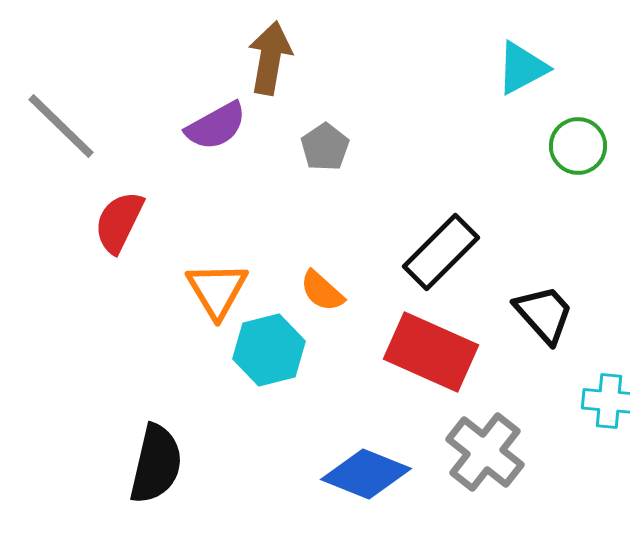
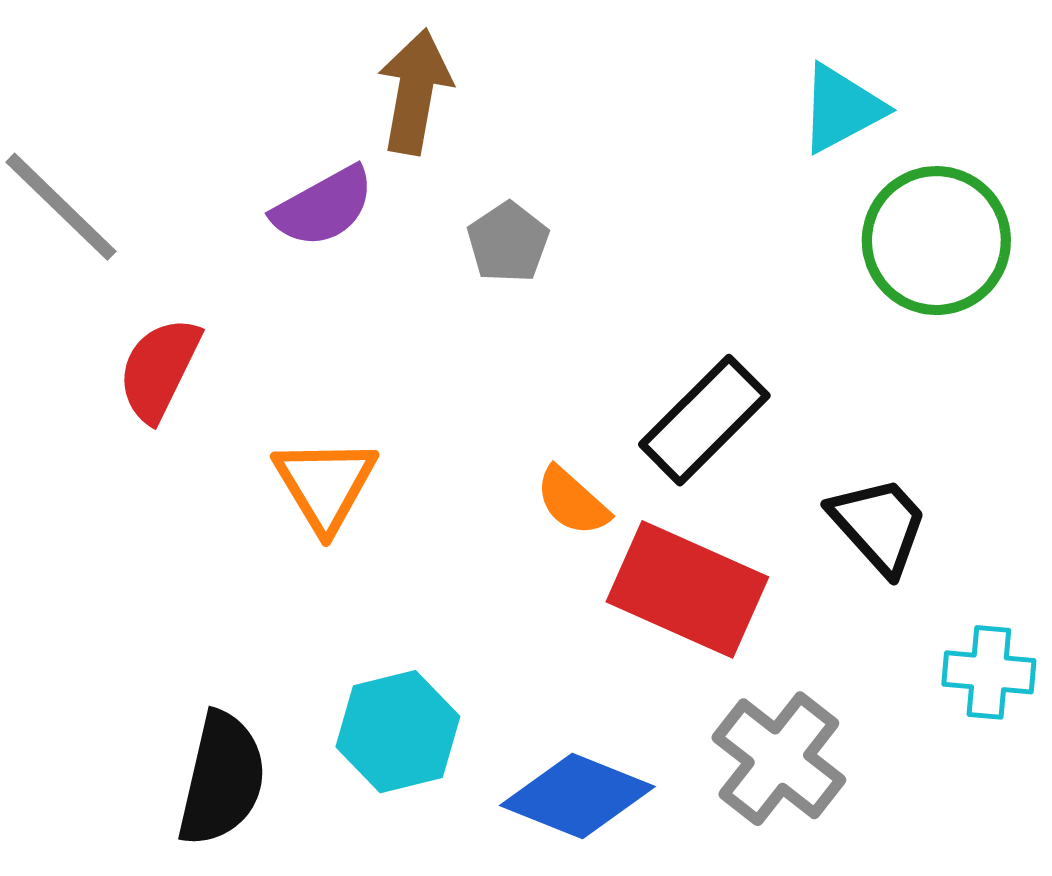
green circle: (578, 146) -> (936, 241), size x1.5
orange semicircle: (322, 291) -> (572, 501), moved
cyan hexagon: (269, 350) -> (398, 732), moved

